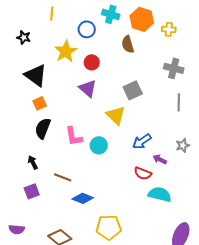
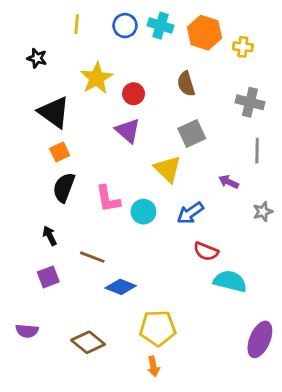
blue circle: (87, 29) -> (125, 26), moved
brown semicircle: (128, 44) -> (186, 84), moved
blue arrow: (142, 141) -> (190, 213), moved
purple arrow: (160, 159) -> (229, 182), moved

